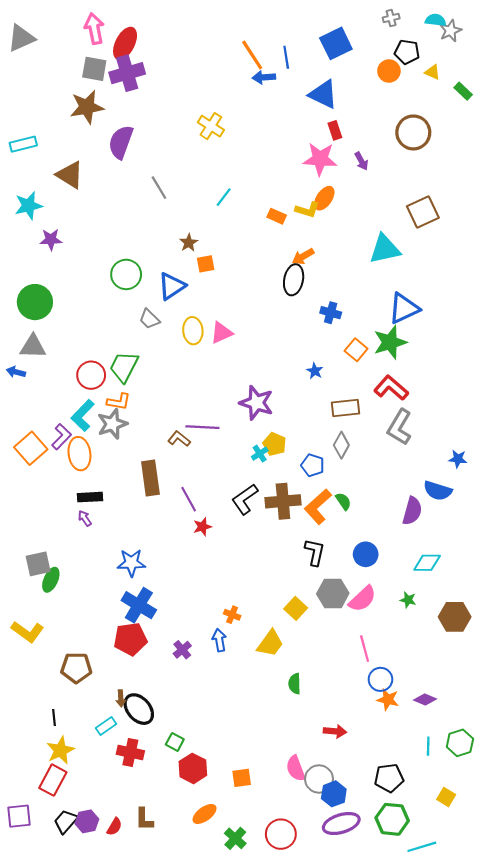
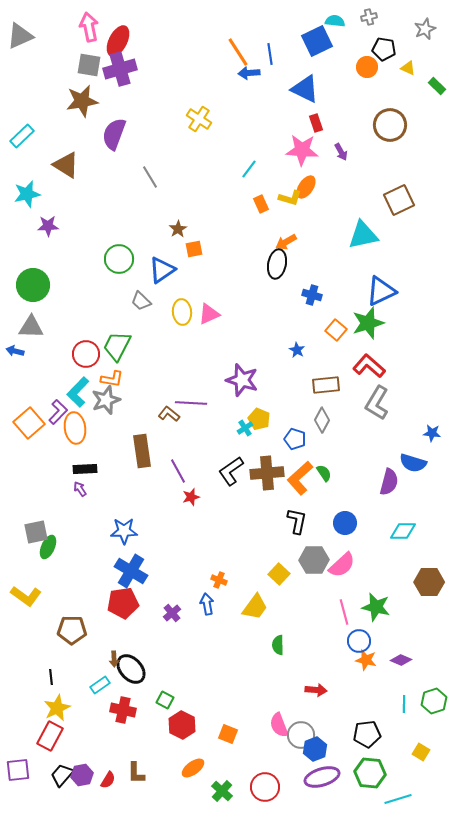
cyan semicircle: (436, 20) -> (335, 21), moved
cyan rectangle: (23, 144) -> (22, 136), turned -30
cyan line: (224, 197) -> (249, 169), moved
orange rectangle: (277, 216) -> (261, 204), turned 42
green star: (408, 600) -> (376, 607), moved, size x1.8
orange square: (242, 778) -> (228, 734), turned 30

